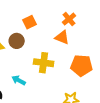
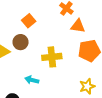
orange triangle: (62, 37) -> (78, 26), moved

